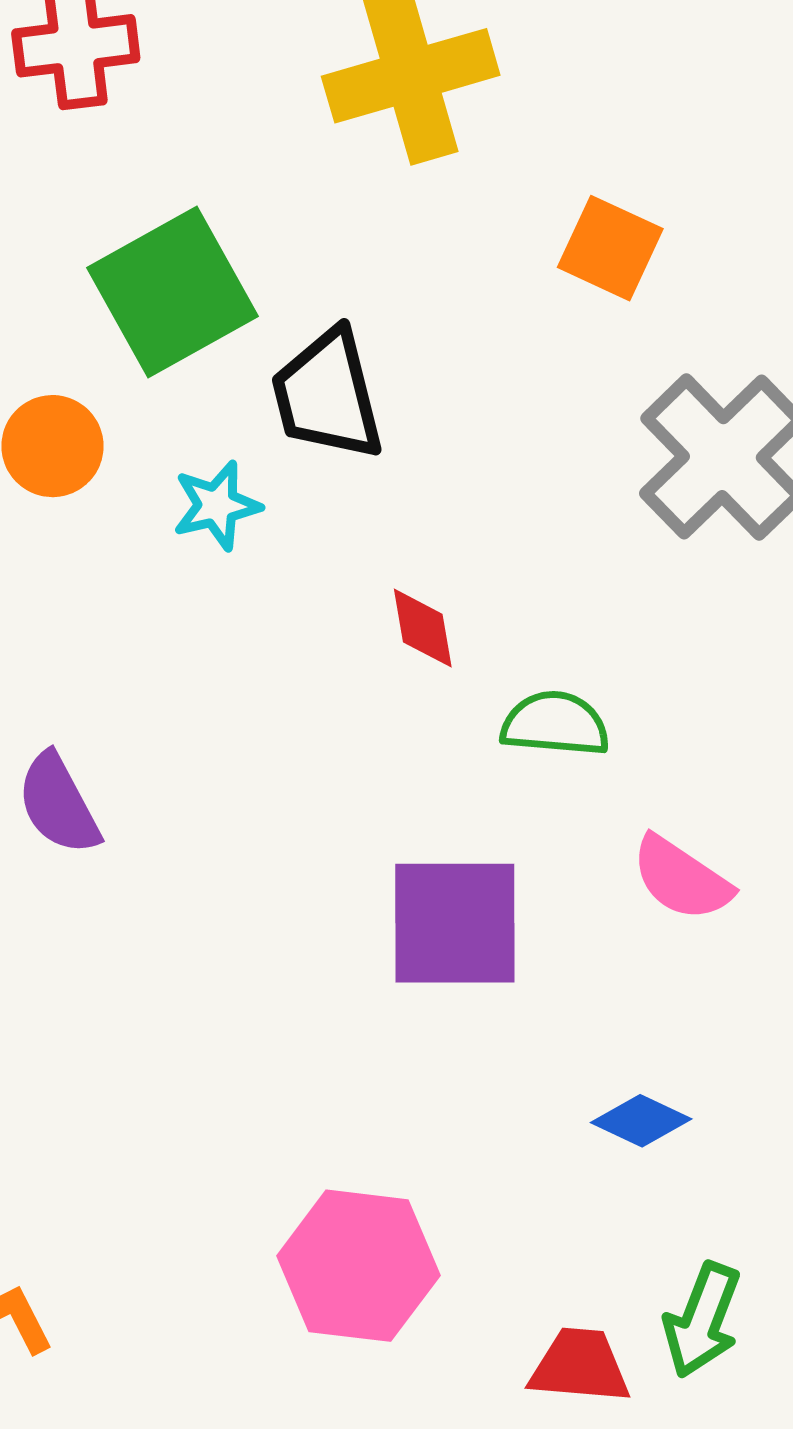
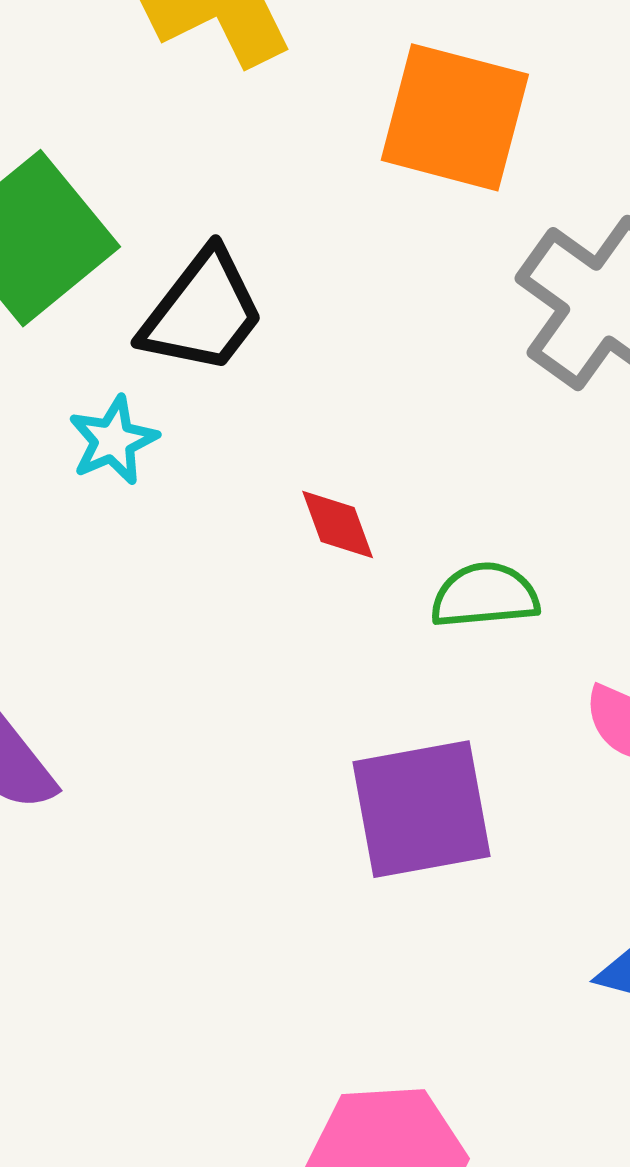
orange square: (610, 248) -> (455, 117), size x1.5
black trapezoid: (327, 395) -> (203, 312), turned -118

